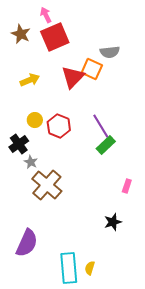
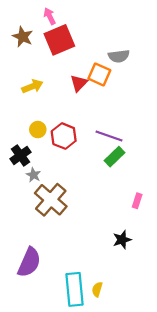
red triangle: (73, 77) -> (79, 83), size x0.7
purple line: (101, 126) -> (109, 136), turned -40

